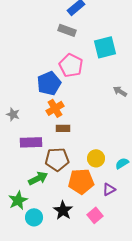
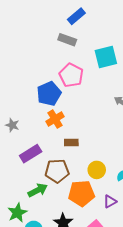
brown rectangle: (63, 128) -> (71, 142), moved
purple rectangle: (31, 142) -> (31, 154), turned -30

